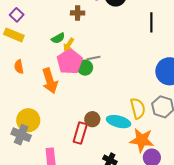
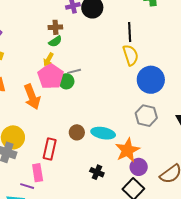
green semicircle: (58, 38) -> (55, 41), moved
yellow semicircle: (138, 108) -> (131, 55), moved
red rectangle: (80, 133) -> (50, 149), moved
orange star: (142, 140) -> (127, 150), turned -30

